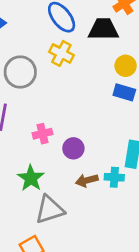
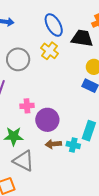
purple circle: (73, 148) -> (47, 120), size x1.5
green star: (31, 178) -> (14, 136), turned 30
gray triangle: (50, 210) -> (23, 161), turned 35

